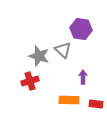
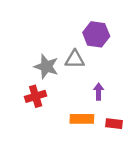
gray triangle: (63, 50) -> (75, 59), turned -42

